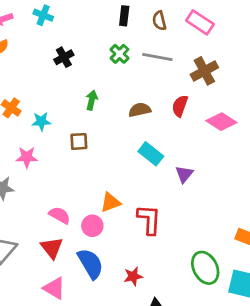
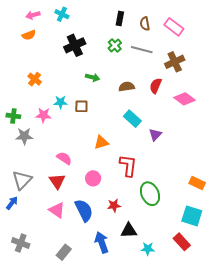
black cross: (64, 57) -> (75, 45), size x1.5
green arrow: (92, 100) -> (93, 77), turned 88
cyan star: (41, 121) -> (60, 102), moved
orange triangle: (110, 202) -> (101, 142), moved
pink circle: (92, 226) -> (93, 178), moved
blue semicircle: (90, 264) -> (84, 210), moved
green ellipse: (205, 268) -> (150, 194), moved

